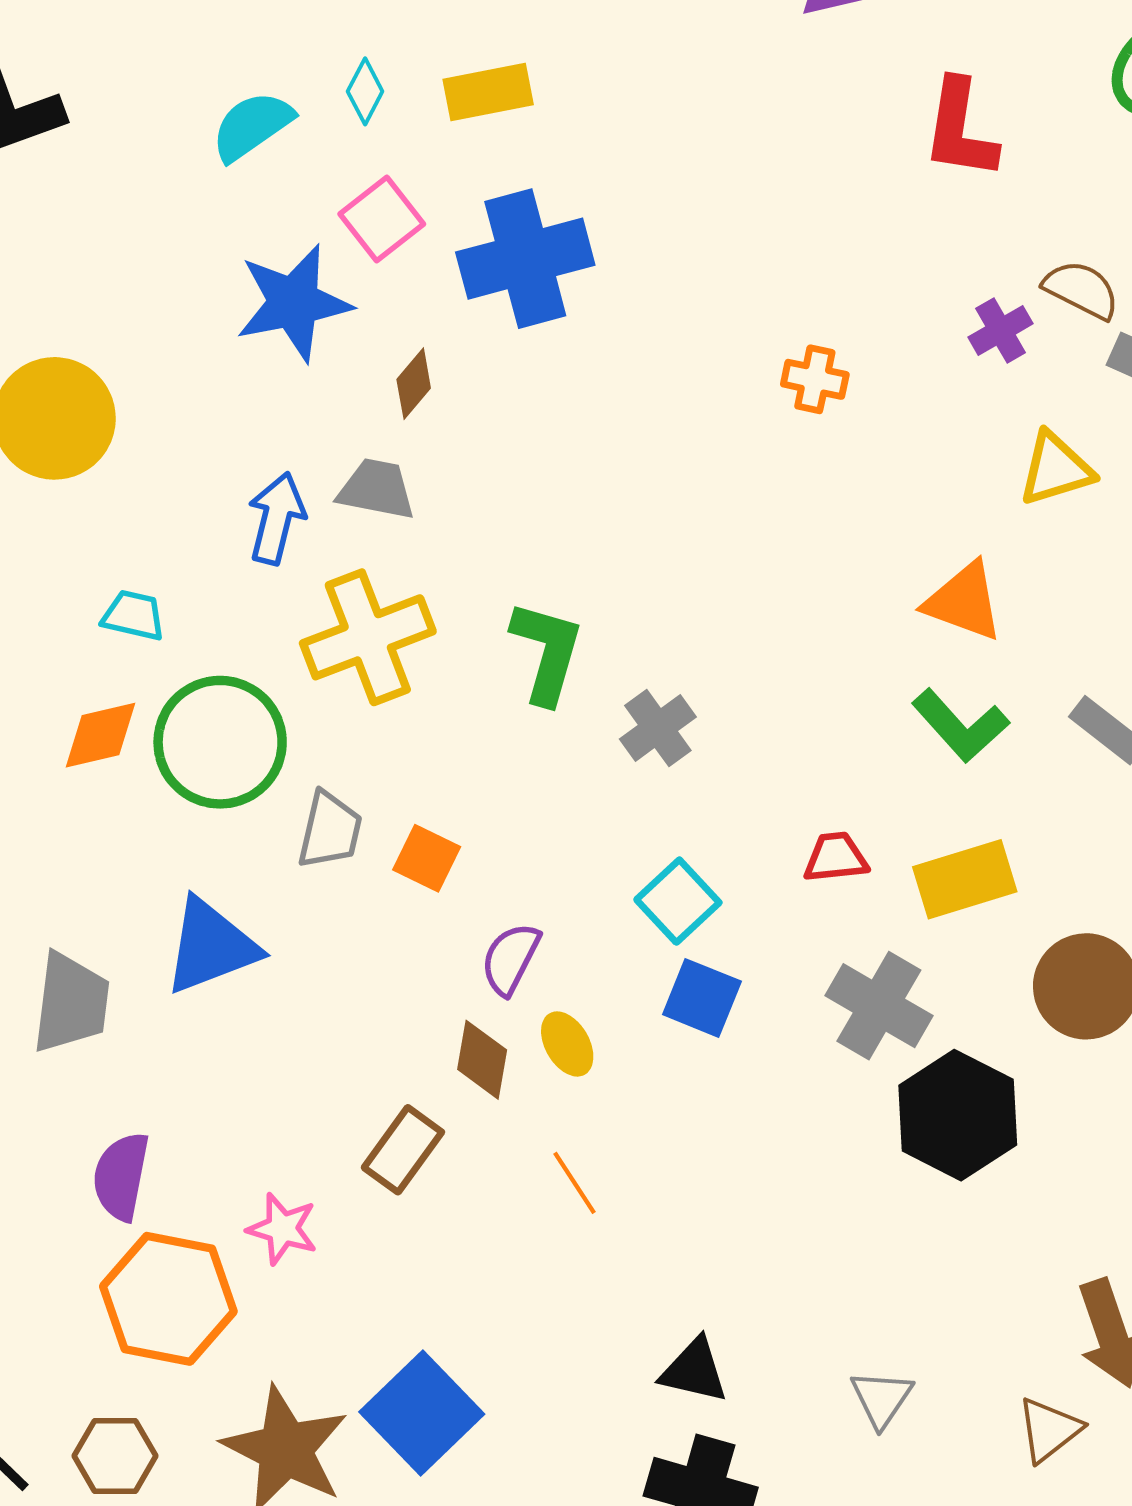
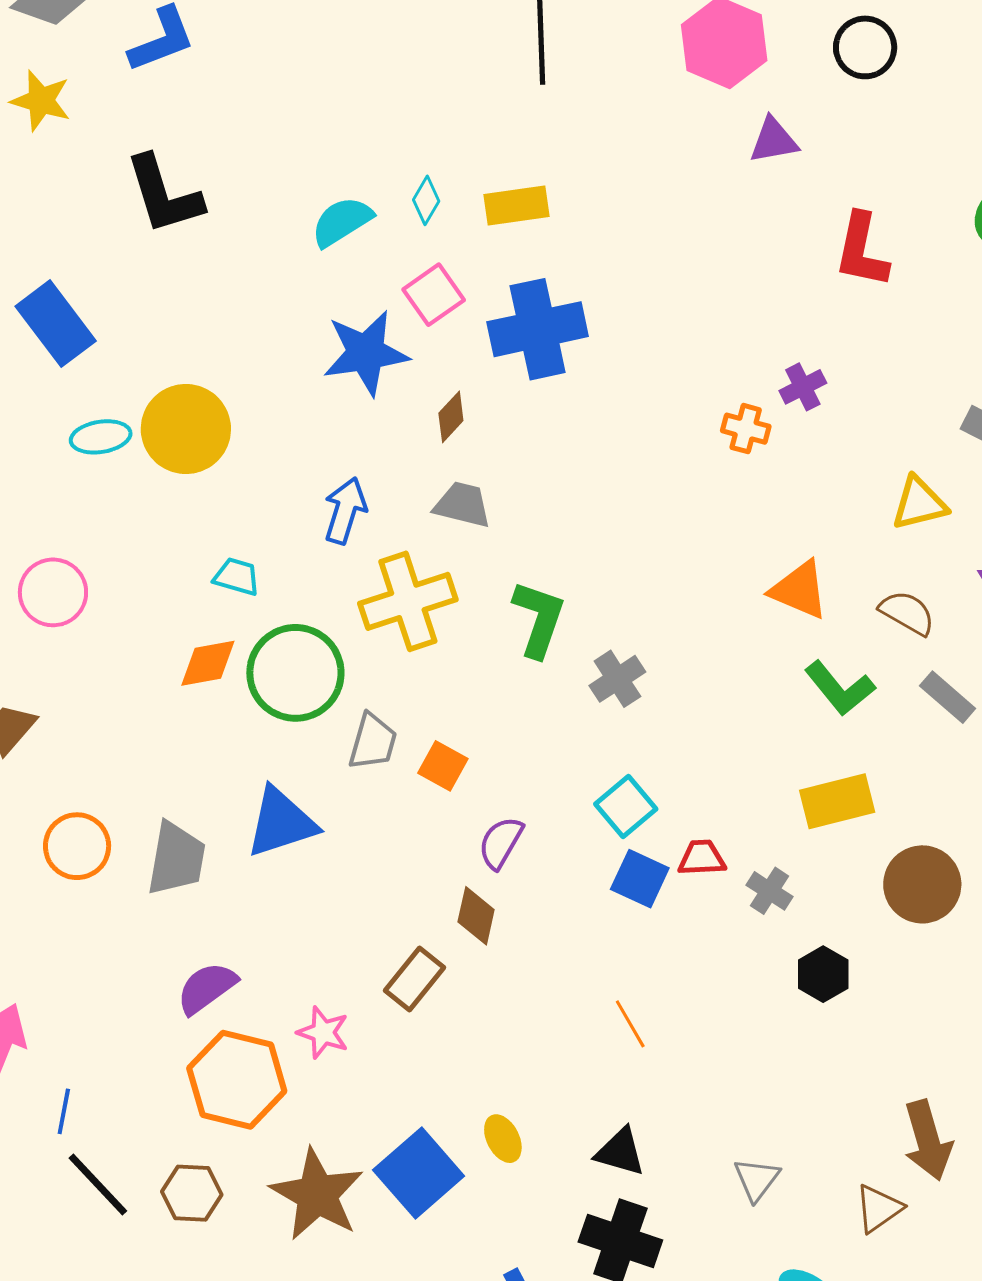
brown semicircle: (1081, 290) -> (907, 613), moved
purple cross: (1001, 330) -> (803, 387), moved
gray trapezoid: (377, 489) -> (462, 505), moved
orange triangle: (964, 602) -> (799, 590), moved
red trapezoid: (836, 857) -> (702, 858), moved
gray cross: (879, 1006) -> (769, 891), size x0.6
yellow ellipse: (567, 1044) -> (503, 1139), moved
black hexagon: (958, 1115) -> (823, 974), size x0.6
purple semicircle: (121, 1176) -> (207, 988), turned 40
orange line: (574, 1183) -> (630, 1024), moved

